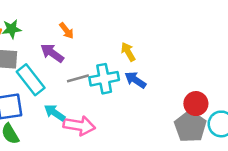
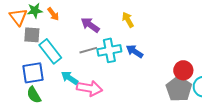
orange arrow: (67, 31) -> (53, 14), moved
yellow arrow: (128, 52) -> (128, 20), moved
purple arrow: (52, 53) -> (90, 25), moved

